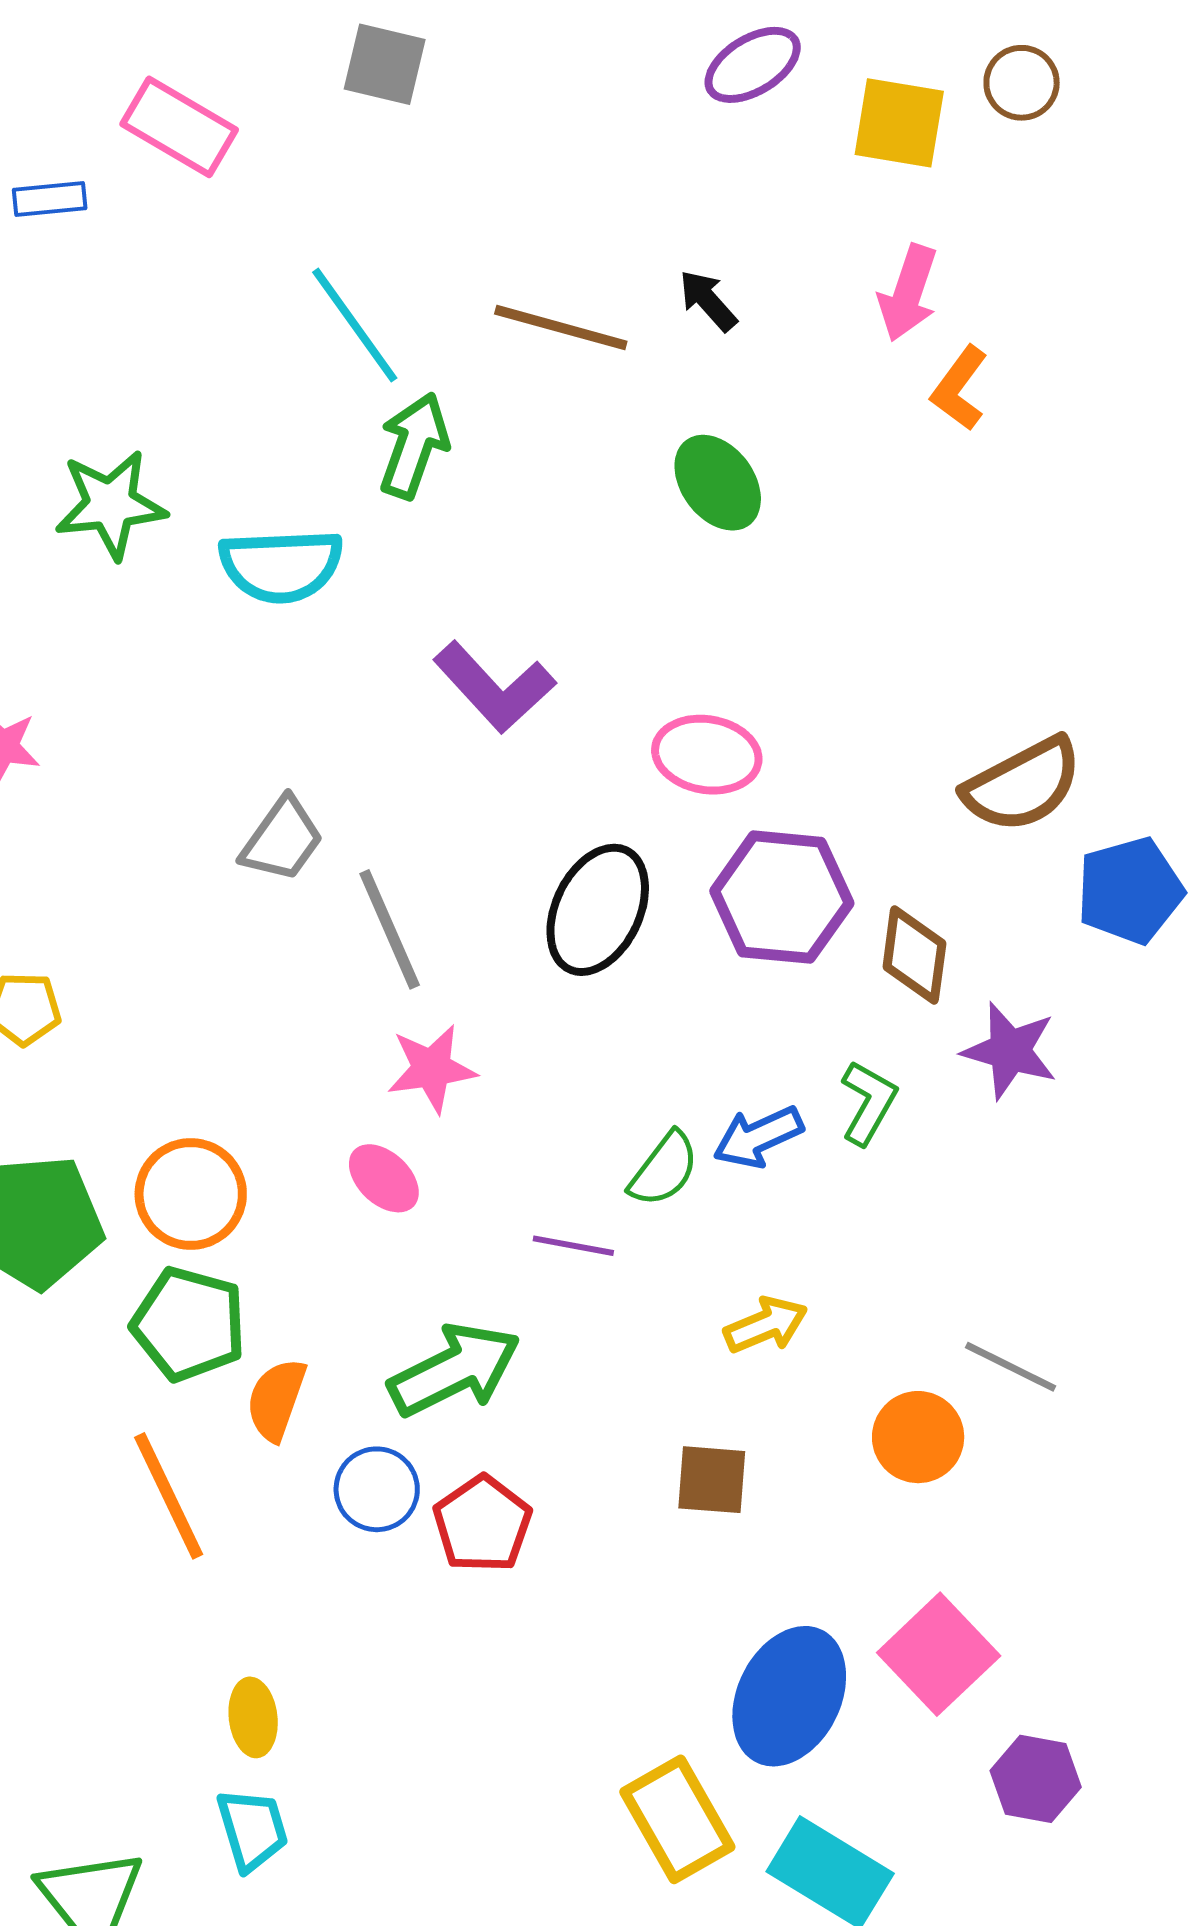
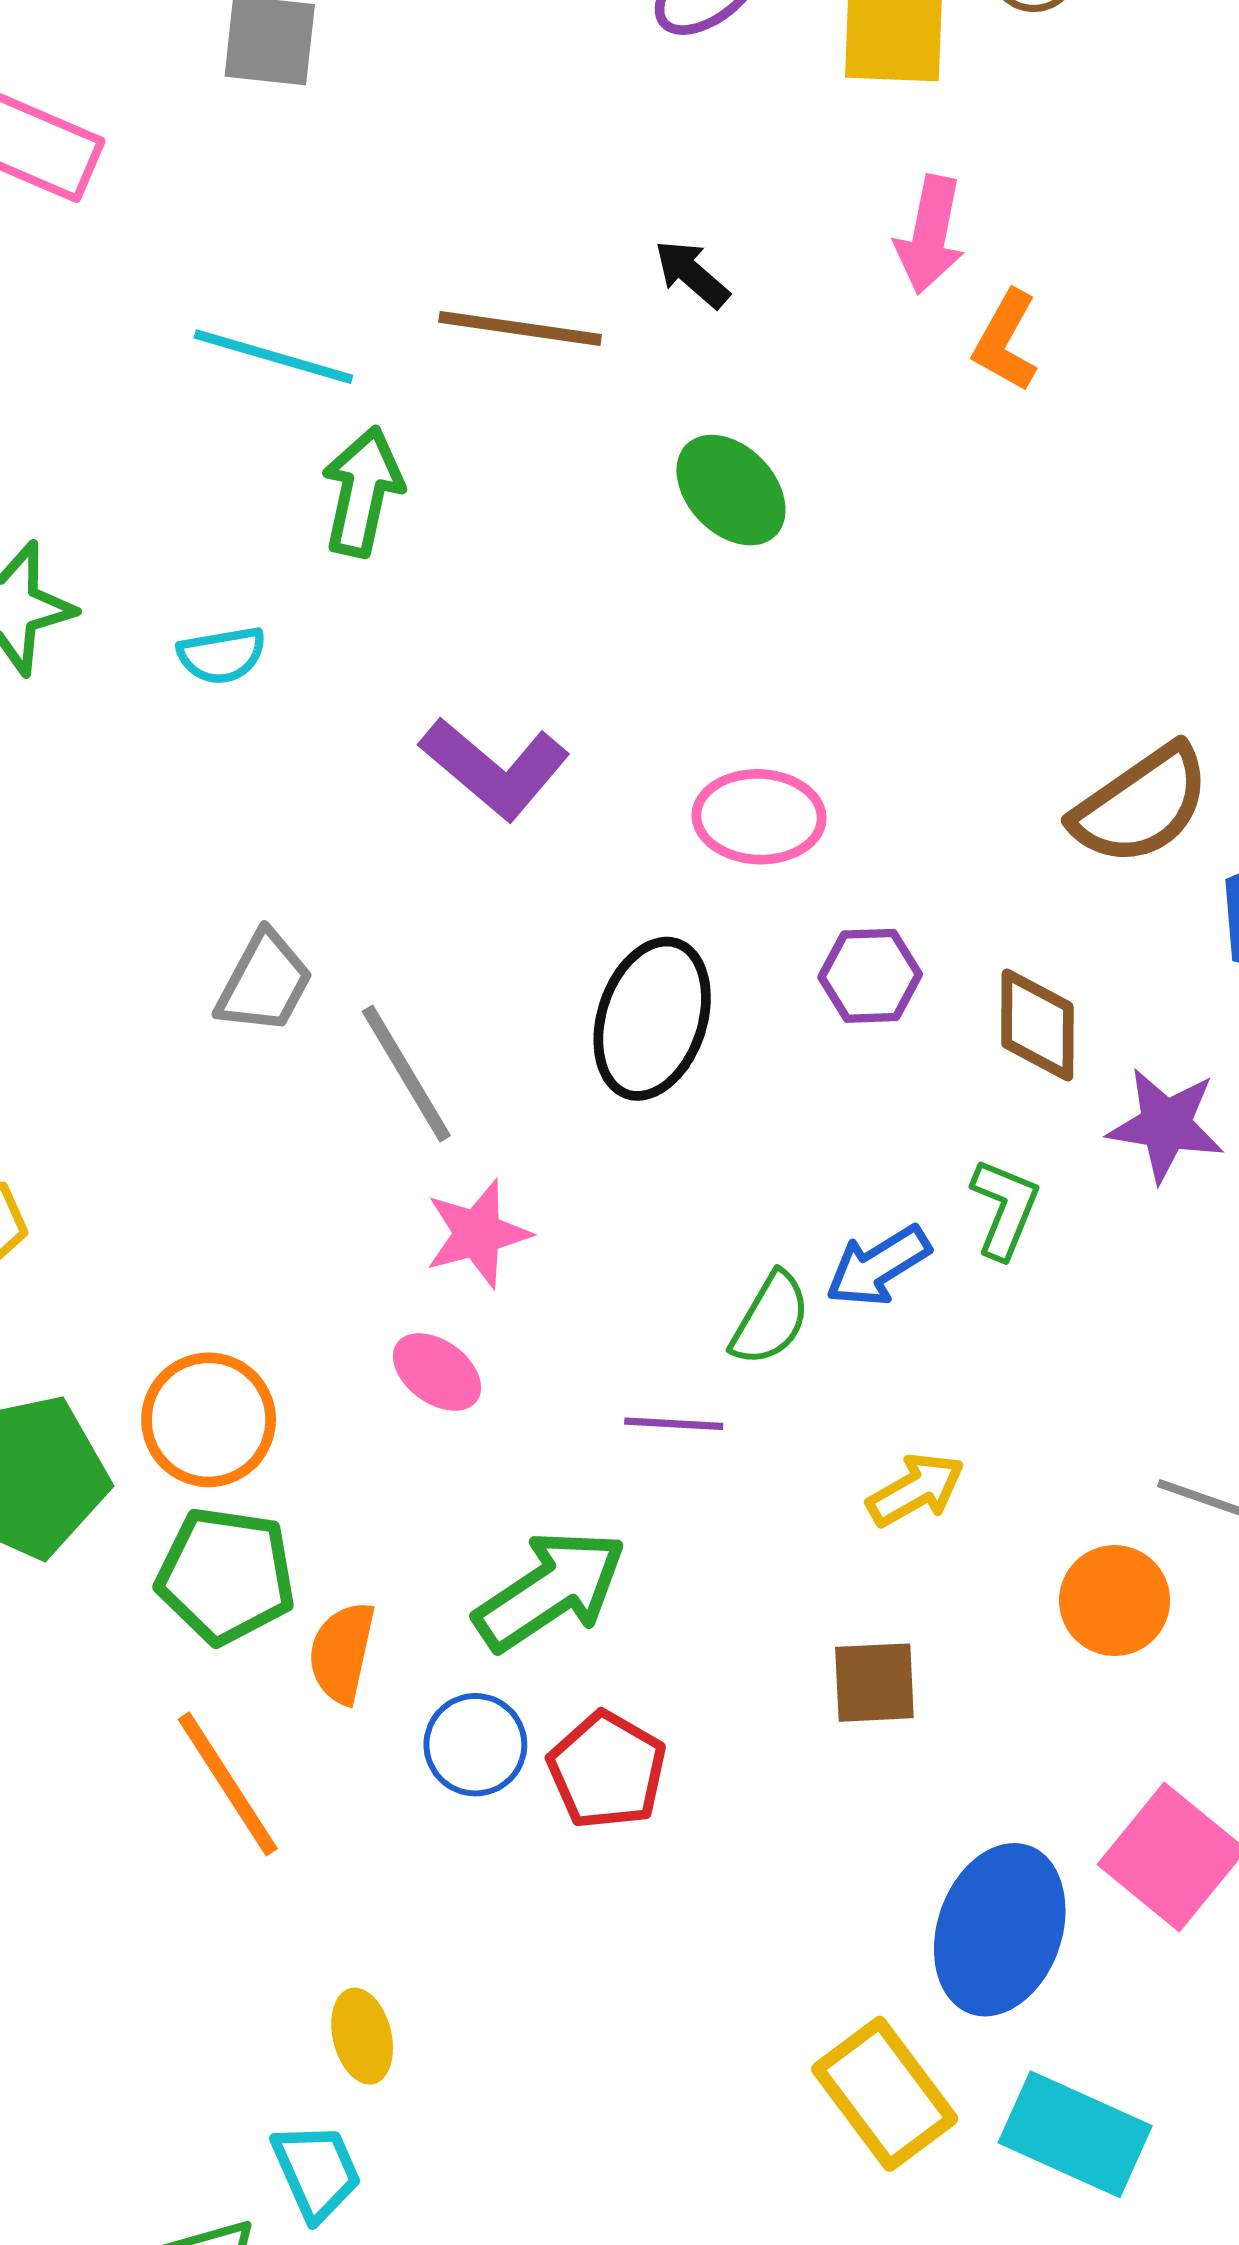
cyan line: (355, 325) -> (273, 357), turned -31
cyan semicircle: (281, 566) -> (222, 655), size x0.6
purple hexagon: (782, 897) -> (870, 976), size x0.6
cyan trapezoid: (252, 1829) -> (316, 2171), moved

